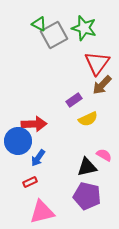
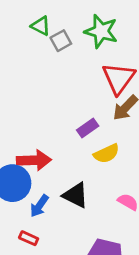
gray square: (54, 35) -> (61, 41), size x0.6
black triangle: (87, 167) -> (76, 195), moved, turned 40
red rectangle: (30, 182) -> (29, 238), turned 48

